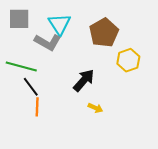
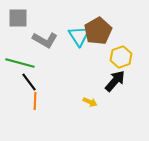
cyan triangle: (59, 24) -> (79, 36), moved
black arrow: (84, 80) -> (115, 81), moved

